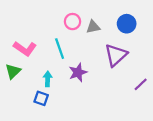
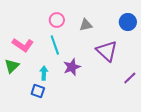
pink circle: (73, 22) -> (57, 20), moved
blue circle: (127, 24) -> (128, 22), moved
purple triangle: (116, 55) -> (107, 51), turned -35

